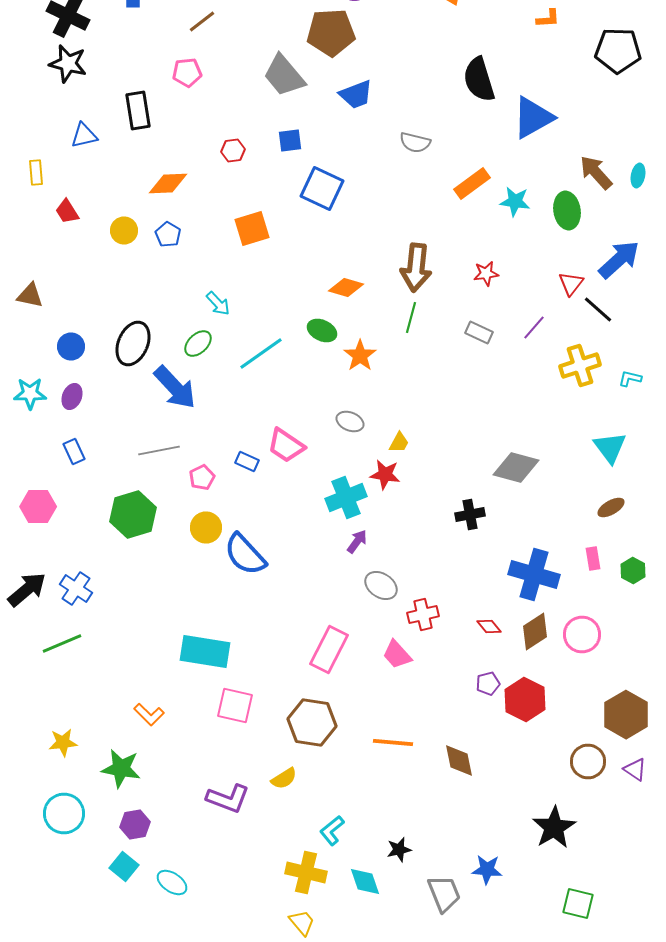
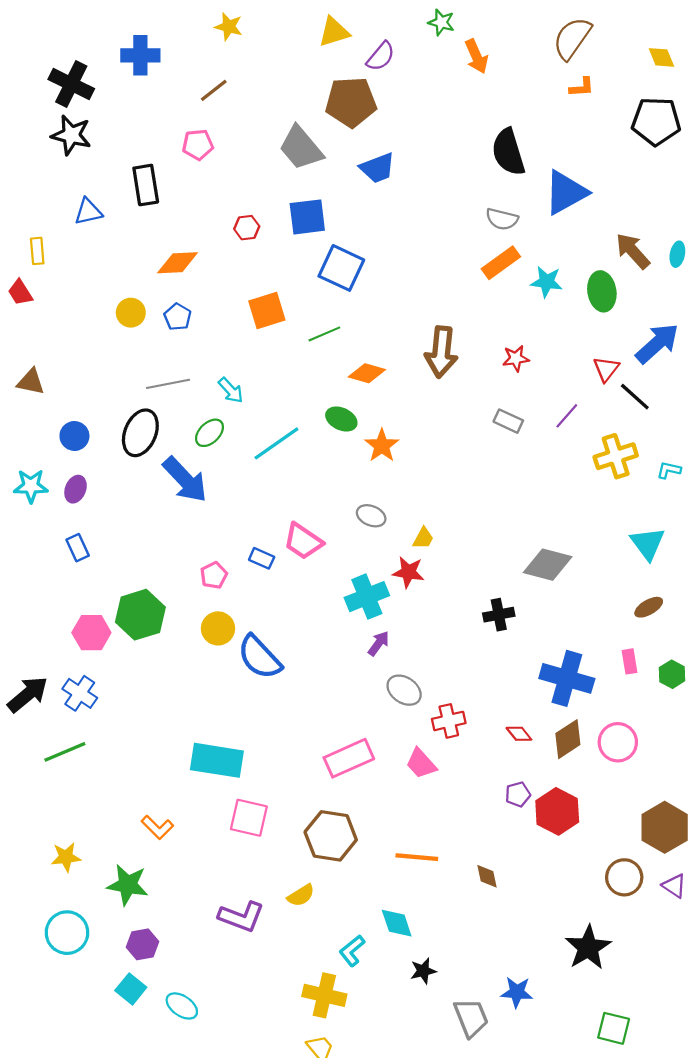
blue square: (290, 140) -> (307, 217), size x1.5
gray semicircle: (415, 142) -> (502, 219), moved
red trapezoid: (67, 212) -> (20, 292), moved
green line: (411, 318) -> (324, 334), moved, turned 52
gray line: (159, 450) -> (168, 384), moved
pink hexagon: (38, 506) -> (91, 633), moved
pink rectangle: (329, 650) -> (349, 758), turned 39
brown diamond: (459, 760) -> (487, 876), size x0.7
cyan diamond: (365, 882) -> (397, 923), moved

